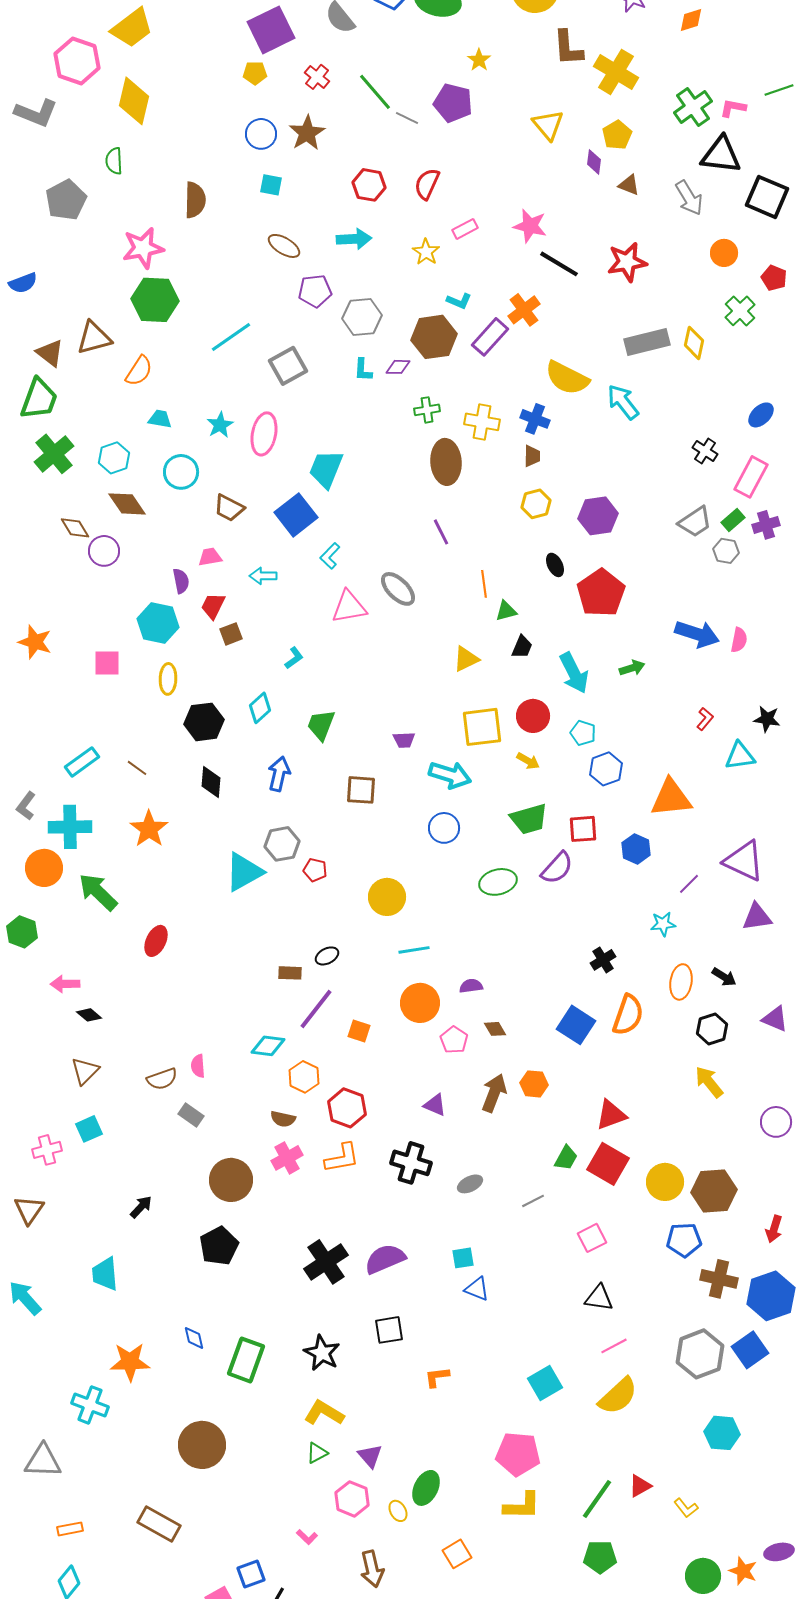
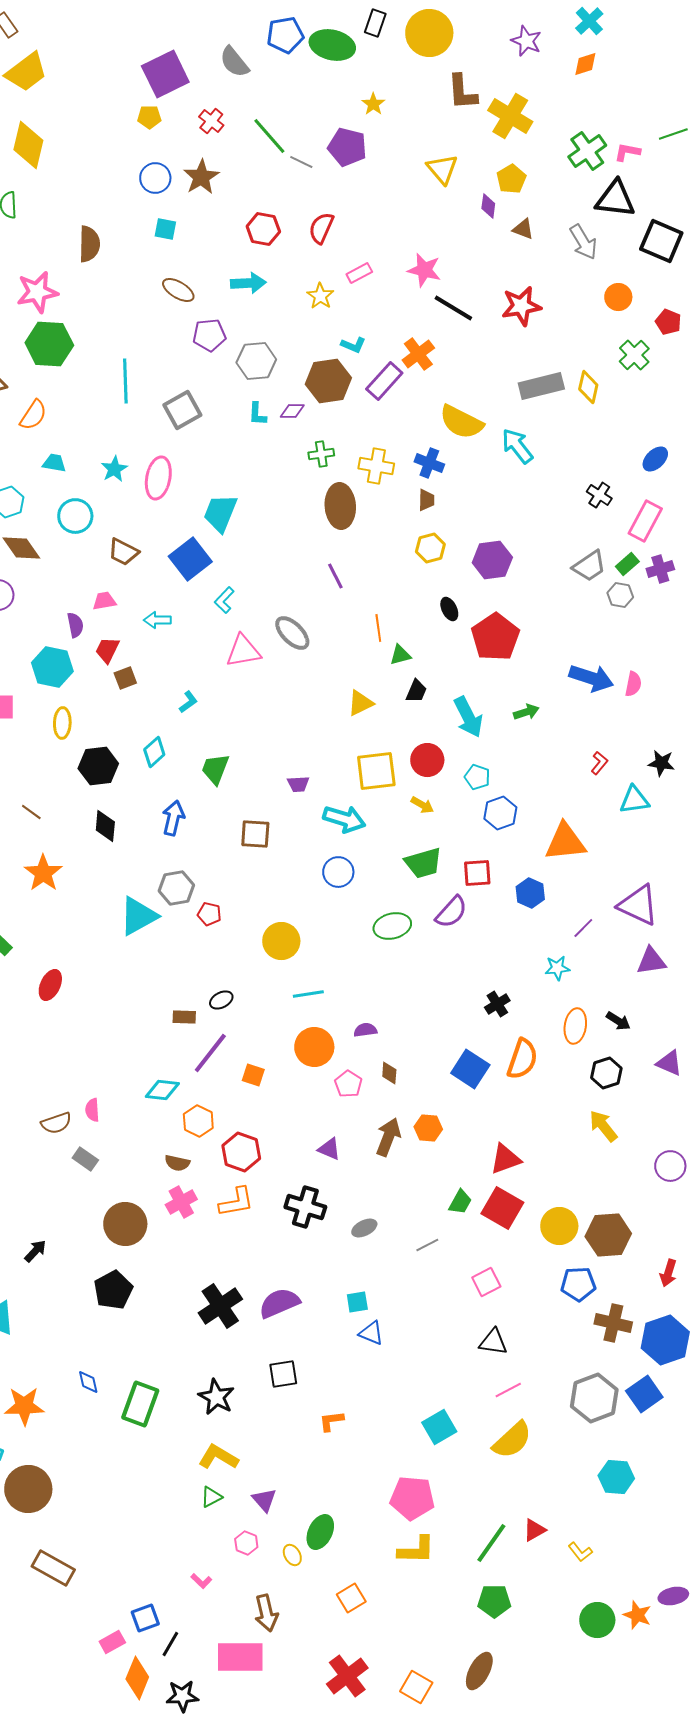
cyan line: (231, 337) -> (125, 381), turned -57
brown diamond: (495, 1029) -> (389, 1073), turned 35
brown circle: (202, 1445) -> (28, 1489), moved
pink hexagon: (352, 1499) -> (246, 1543), size x0.7

